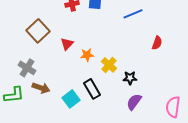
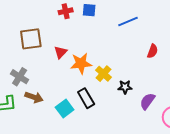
brown square: (38, 31) -> (31, 39), turned 35
orange star: (87, 55) -> (81, 63), size x1.5
purple semicircle: (134, 102) -> (147, 101), moved

